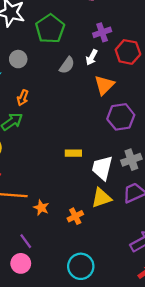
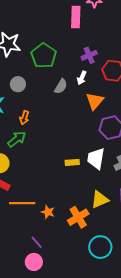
white trapezoid: (102, 168) -> (96, 159), moved
orange cross: (75, 216) -> (78, 217), size x1.5
cyan circle: (81, 266) -> (100, 247), moved

